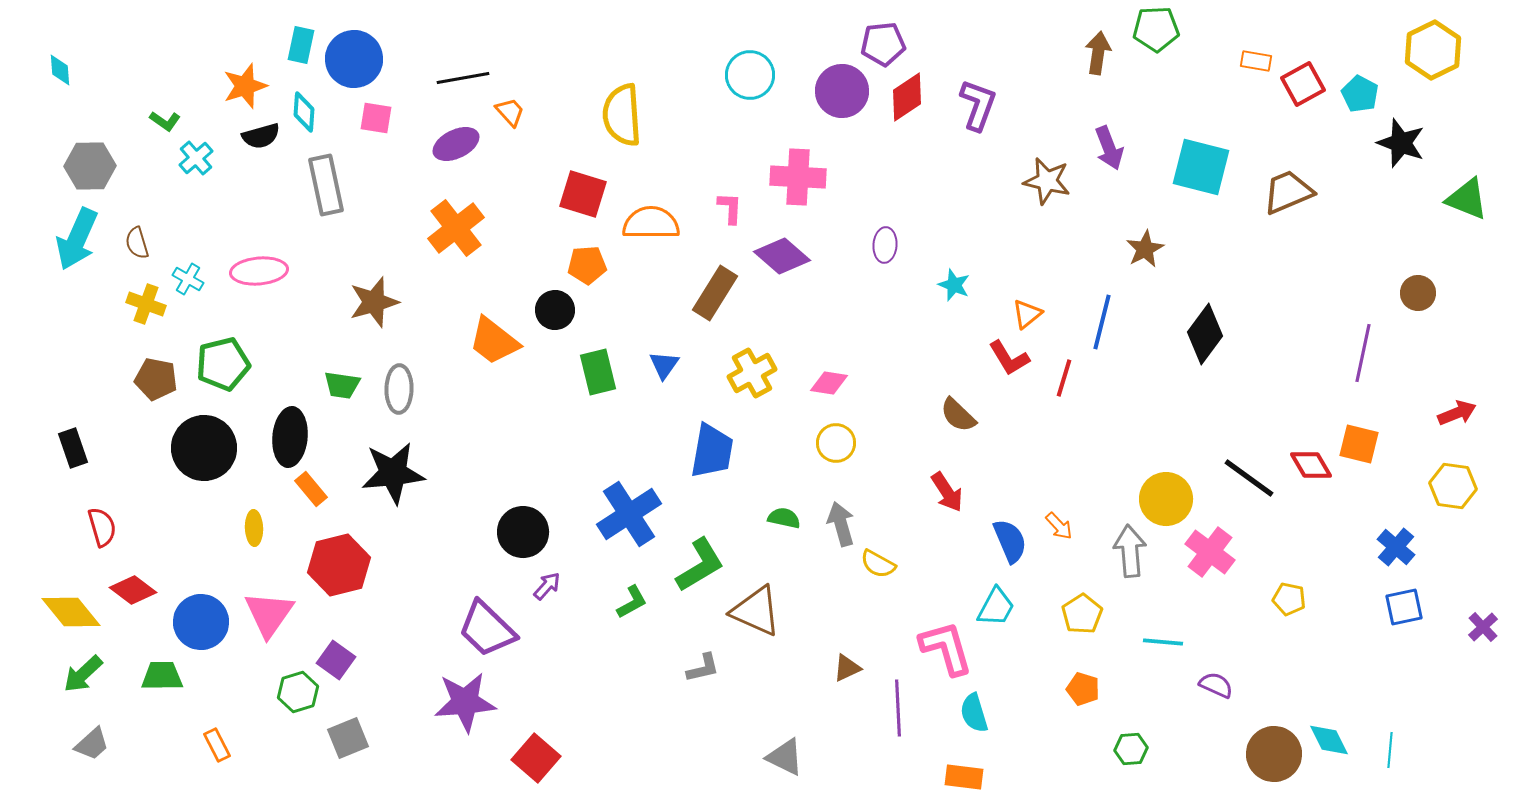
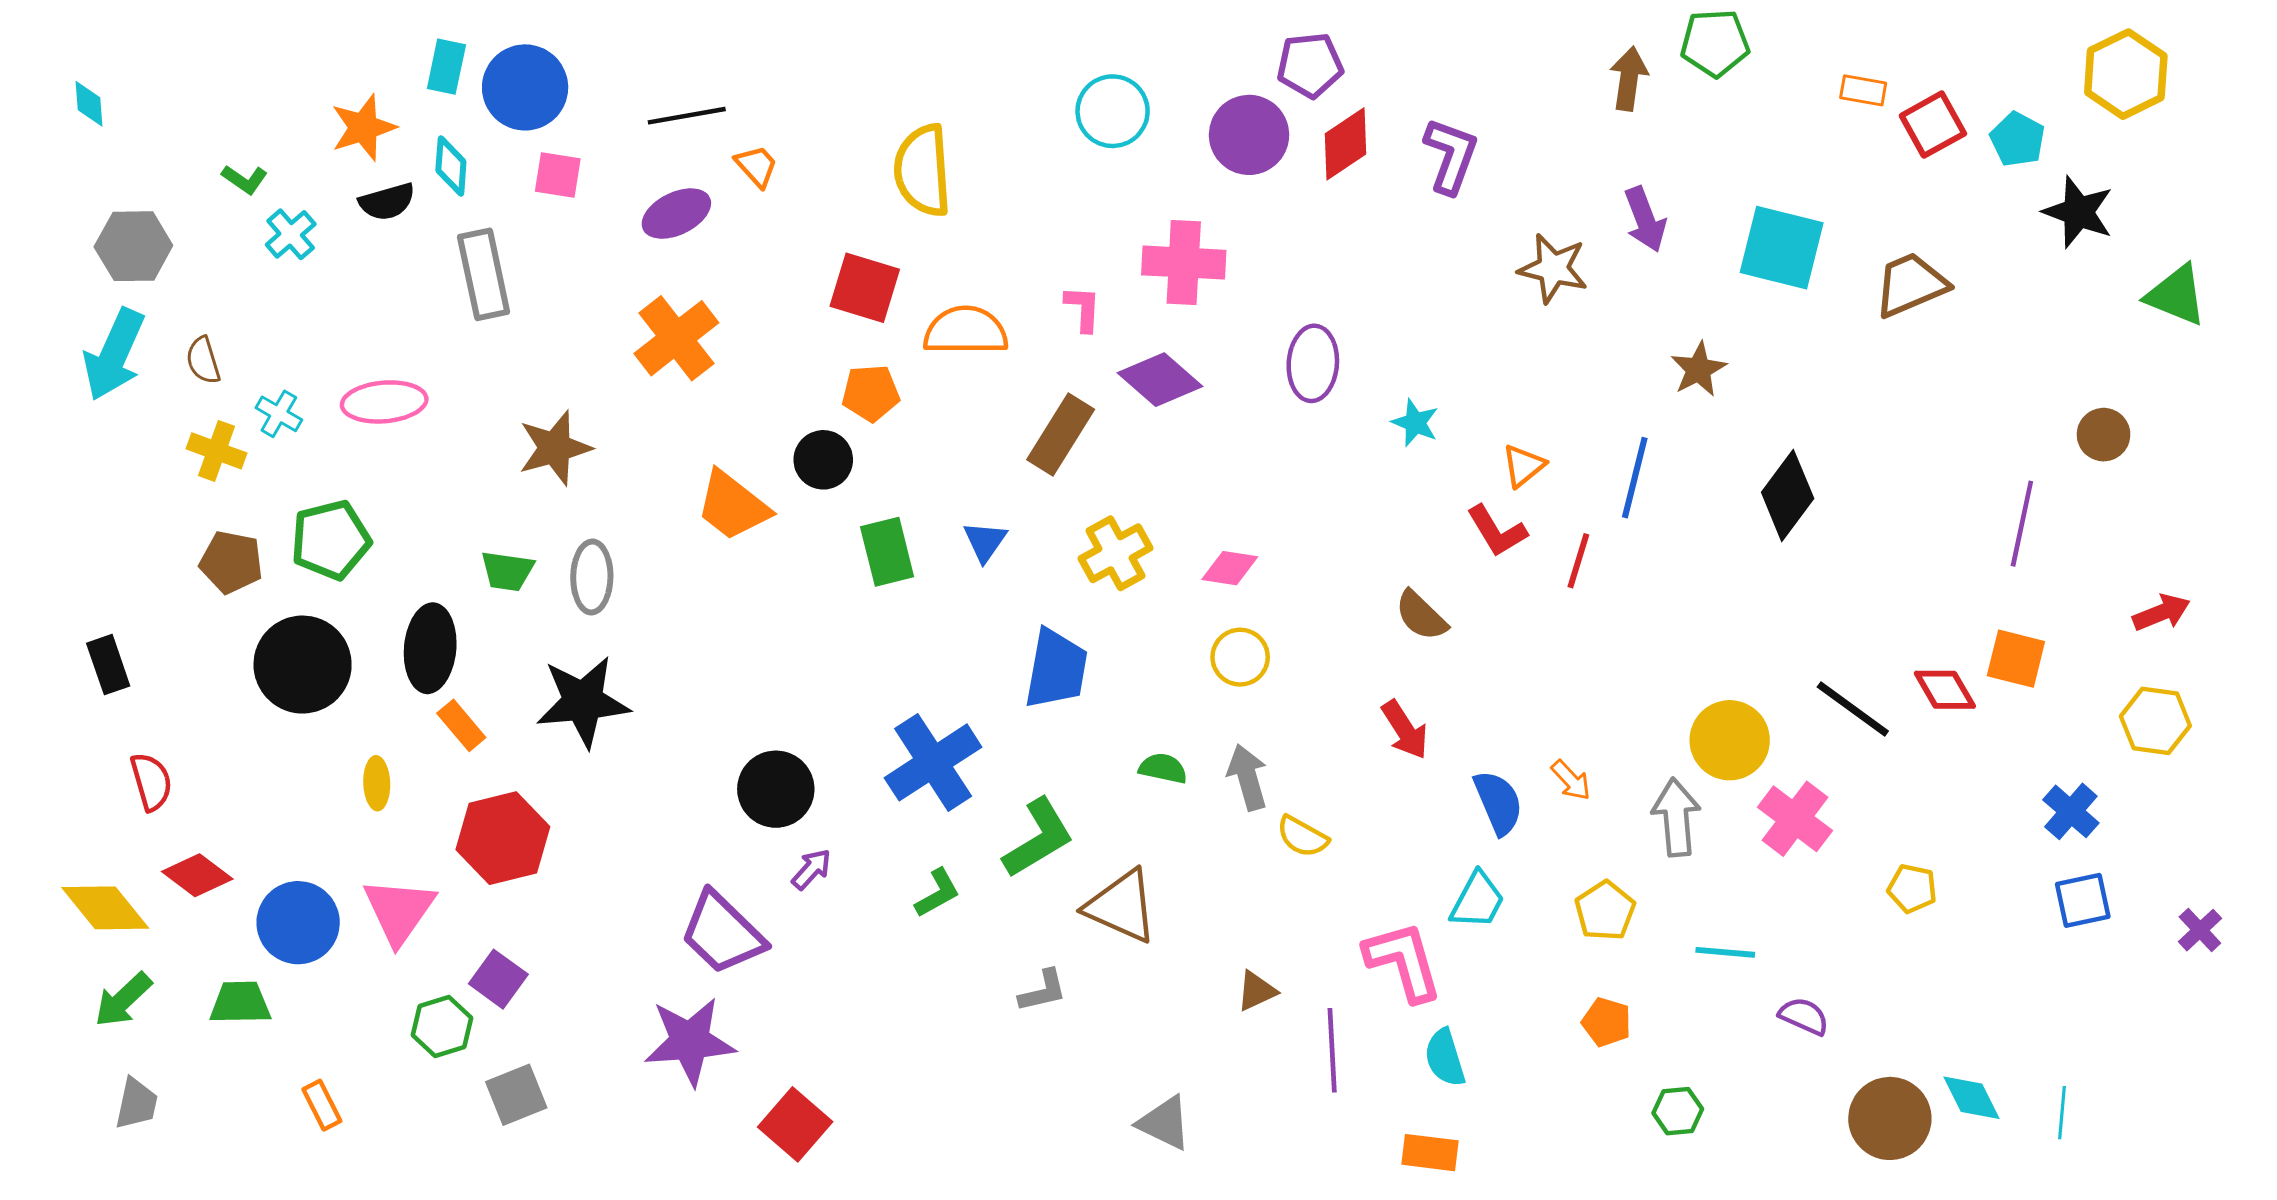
purple ellipse: (885, 245) -> (1313, 363), size x1.4
gray trapezoid: (92, 744) -> (136, 1104), turned -36

